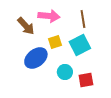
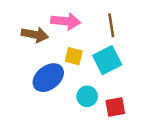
brown arrow: (26, 26) -> (35, 35), turned -36
yellow square: (55, 42) -> (74, 56), turned 32

